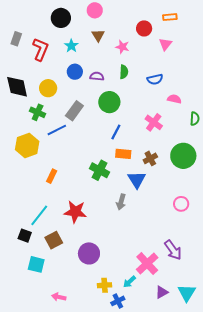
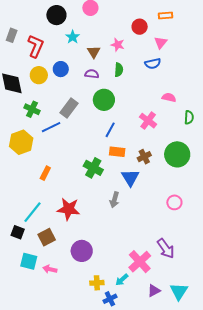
brown triangle: (98, 35) -> (94, 52), moved
cyan star: (71, 46) -> (73, 37), moved
blue circle: (75, 72) -> (61, 69), moved
blue semicircle: (155, 79) -> (153, 64), moved
yellow circle: (48, 88) -> (39, 75), moved
pink arrow: (59, 297) -> (50, 269), moved

